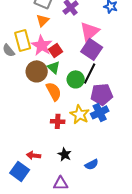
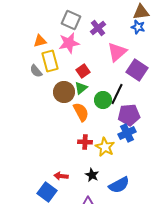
orange triangle: (43, 20) -> (40, 41), moved, turned 32
pink star: (42, 45) -> (69, 43), moved, turned 30
purple square: (92, 49) -> (137, 70), moved
green triangle: (54, 67) -> (81, 88), turned 40
yellow star: (80, 114) -> (105, 147), moved
blue semicircle: (92, 164) -> (119, 185), size x1.5

